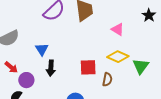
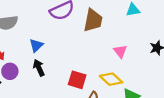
black arrow: (51, 68) -> (39, 68), turned 133

